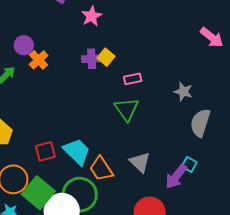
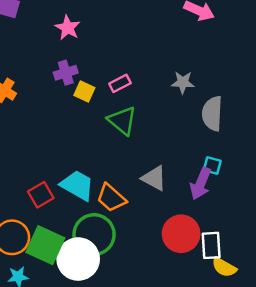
pink star: (92, 16) -> (68, 28), moved
yellow square: (106, 57) -> (84, 91), moved

